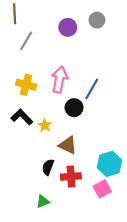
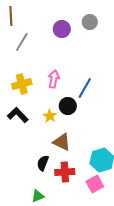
pink arrow: (59, 79) -> (54, 79), size x0.7
yellow cross: (26, 85) -> (22, 84), turned -30
yellow star: (45, 125) -> (50, 116), moved

